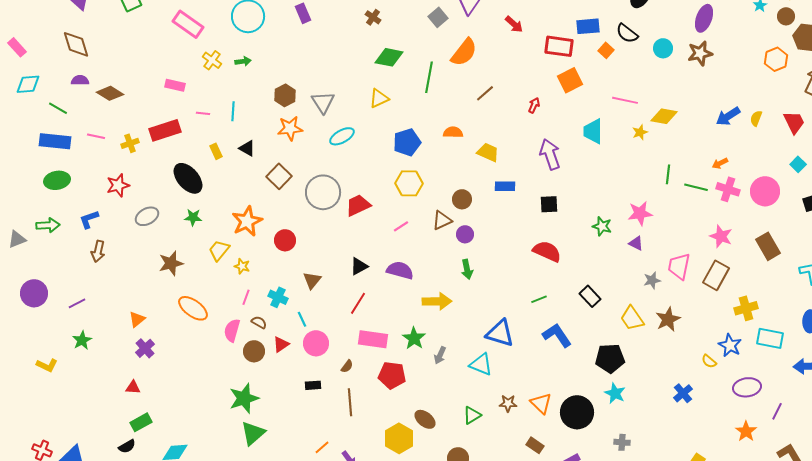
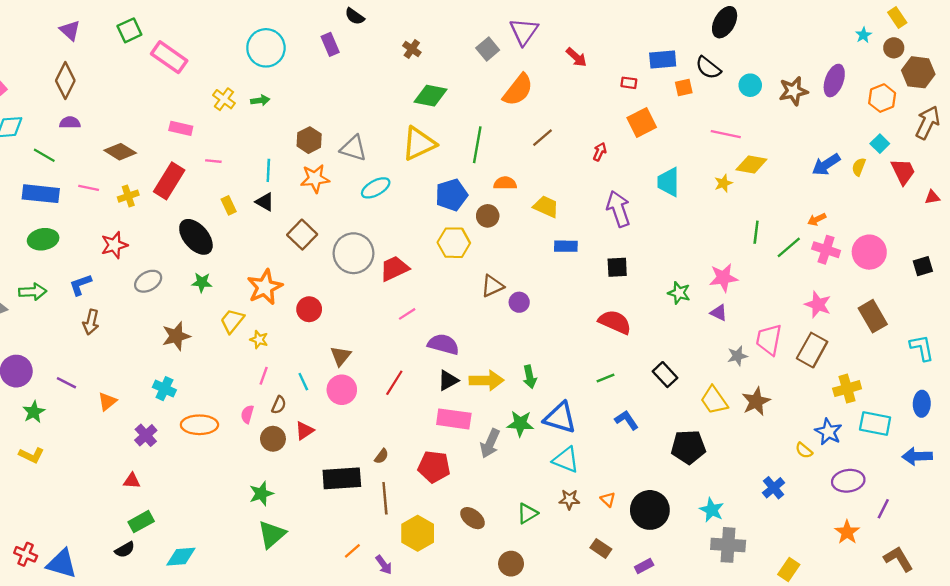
purple ellipse: (704, 18) -> (834, 81), moved
pink rectangle: (188, 24) -> (169, 57), moved
brown diamond: (76, 44) -> (65, 81), turned 44
red rectangle: (559, 46) -> (629, 83), size x0.5
orange square: (606, 50) -> (684, 88), turned 35
green line: (429, 77) -> (477, 145), moved
brown diamond: (110, 93) -> (120, 152), moved
yellow triangle: (379, 98) -> (419, 144), size x1.5
pink line: (625, 100) -> (726, 134), moved
gray triangle: (323, 102) -> (353, 148), turned -40
cyan line: (233, 111) -> (268, 170), moved
red rectangle: (165, 130) -> (169, 181), turned -40
cyan square: (798, 164) -> (880, 144), moved
green line: (696, 187) -> (789, 247), turned -55
brown circle: (462, 199) -> (488, 216), moved
pink line: (401, 226) -> (407, 314), moved
black triangle: (359, 266) -> (448, 380), moved
green arrow: (467, 269) -> (530, 377), moved
cyan cross: (278, 297) -> (164, 389), moved
purple line: (77, 303) -> (66, 383), turned 54
orange ellipse: (193, 308) -> (199, 425), moved, turned -36
orange triangle: (137, 319) -> (107, 401), moved
cyan line: (302, 319) -> (303, 382), moved
brown semicircle: (259, 322) -> (279, 405), turned 84
pink semicircle: (232, 330) -> (247, 414), size x0.7
blue L-shape: (557, 335) -> (627, 420), size x0.7
green star: (414, 338) -> (520, 424), moved, turned -30
pink rectangle: (373, 339) -> (454, 419), moved
green star: (82, 340) -> (34, 412), moved
pink circle: (316, 343) -> (342, 390), moved
gray arrow: (440, 355) -> (490, 443), size x1.4
cyan triangle: (481, 364) -> (566, 460), moved
black rectangle: (313, 385) -> (342, 478), size x2.0
cyan star: (615, 393) -> (712, 510), moved
green star: (244, 398) -> (261, 494), size x0.7
orange triangle: (541, 403) -> (608, 499), size x0.6
yellow hexagon: (399, 438) -> (418, 533), moved
gray cross: (622, 442) -> (728, 545), moved, size x1.8

